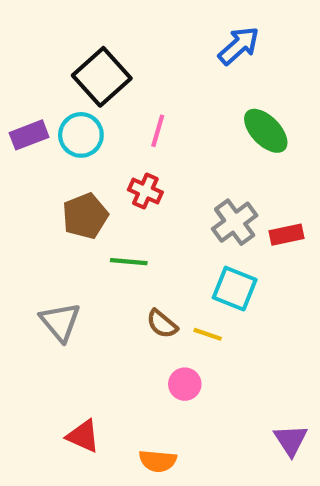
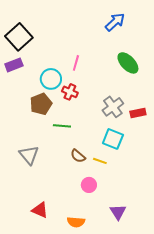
black square: (102, 77) -> (19, 37), moved
cyan circle: (81, 135) -> (51, 79), moved
purple triangle: (291, 440) -> (118, 212), moved

